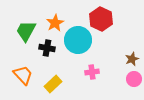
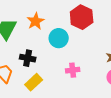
cyan circle: (78, 40) -> (59, 38), size x0.7
black cross: (47, 48) -> (28, 58), moved

